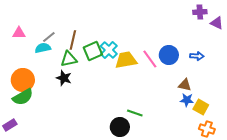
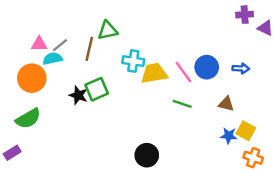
pink triangle: (19, 33) -> (39, 44), moved
cyan cross: (109, 50) -> (133, 61), turned -36
green square: (93, 51) -> (97, 89), moved
green triangle: (69, 59) -> (108, 30), moved
orange circle: (23, 80) -> (32, 78), moved
blue star: (187, 100) -> (229, 136), moved
green line: (135, 113) -> (182, 104), moved

